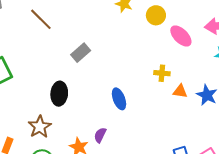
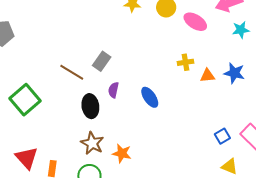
brown line: (41, 19) -> (72, 72), moved
brown star: (40, 127) -> (92, 143), moved
purple semicircle: (100, 135) -> (113, 90), moved

